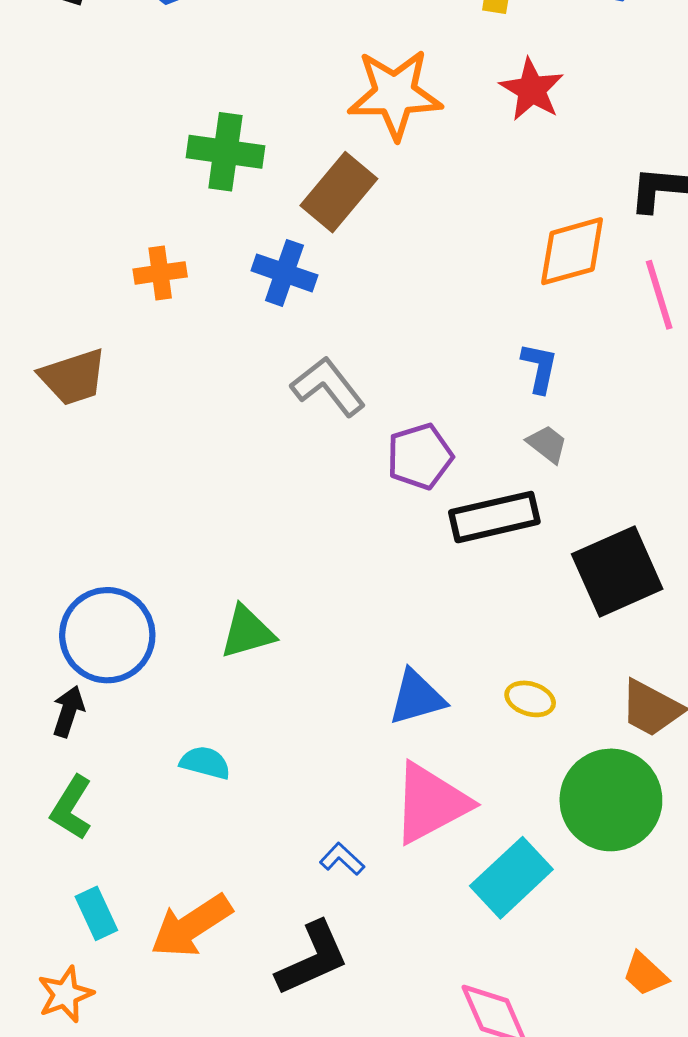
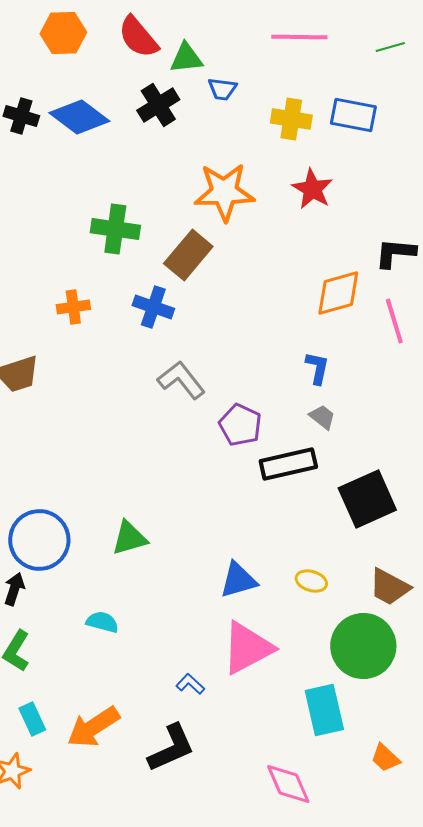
purple pentagon: (420, 456) -> (240, 425), turned -30
cyan rectangle: (511, 878) -> (324, 710), moved, turned -60

